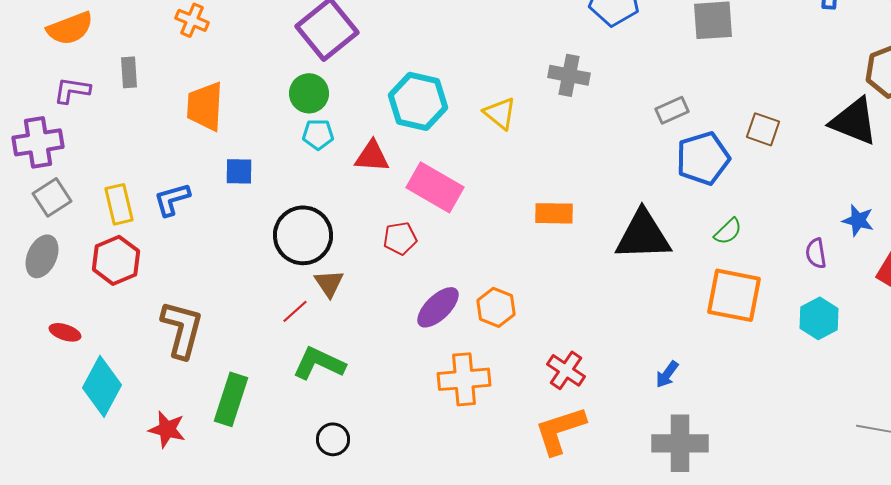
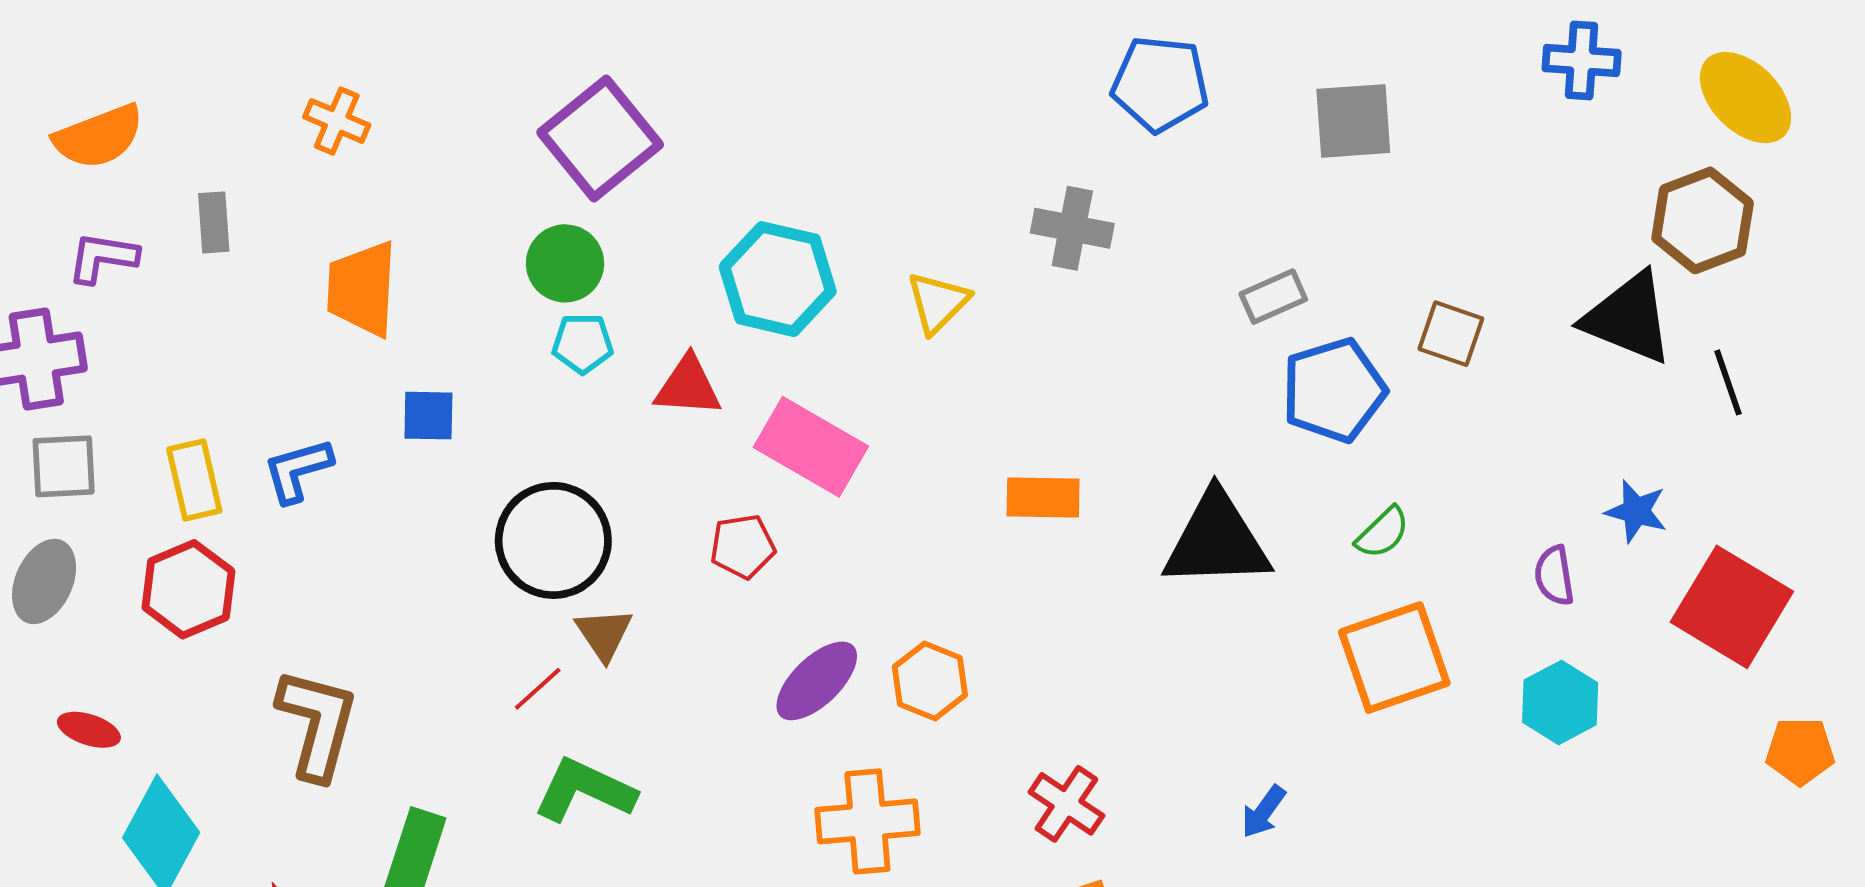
yellow triangle: (500, 113) -> (938, 302), turned 36
gray square: (52, 197) -> (64, 466), turned 30
orange square: (734, 295) -> (1394, 658), turned -30

